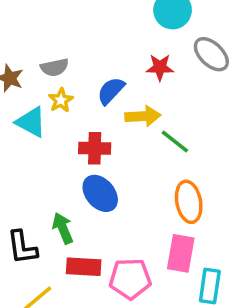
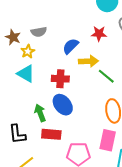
yellow star: (61, 100) -> (28, 51), moved
cyan triangle: (31, 122) -> (26, 74), moved
green arrow: (63, 228) -> (40, 113), moved
red rectangle: (84, 267) -> (51, 134), moved

